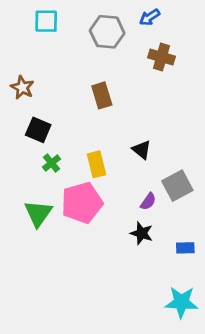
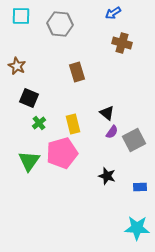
cyan square: (46, 21) -> (21, 16), moved
gray hexagon: (107, 32) -> (60, 24), moved
purple semicircle: (148, 201) -> (112, 132), moved

